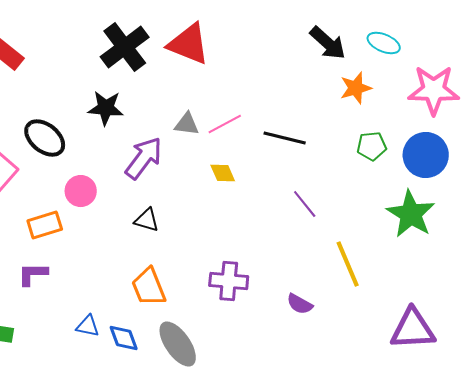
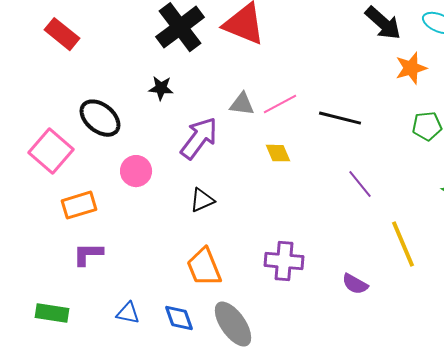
black star: (106, 108) -> (161, 88), size x0.7
black triangle: (147, 220) -> (202, 200), turned -40
orange rectangle: (45, 225) -> (79, 205), moved
blue triangle: (88, 326) -> (128, 313), moved

